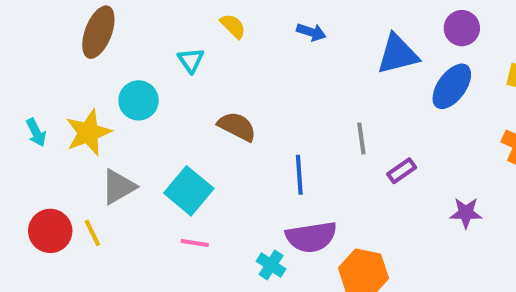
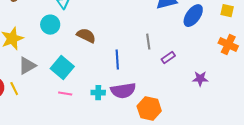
cyan circle: (139, 100) -> (50, 25), moved
cyan cross: (271, 265) -> (98, 93), moved, turned -32

